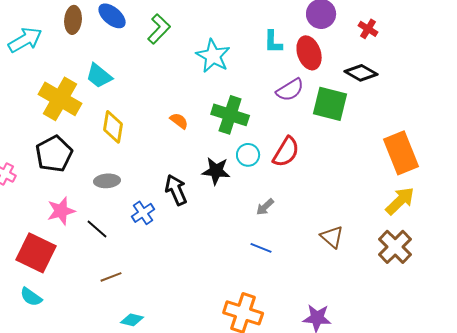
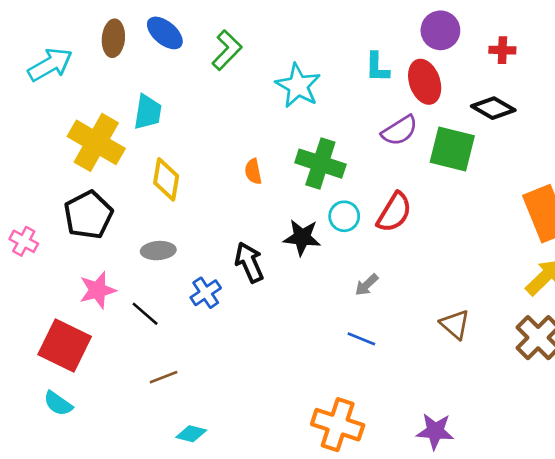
red cross: (368, 29) -> (502, 50), turned -30
cyan trapezoid: (99, 76) -> (148, 112), turned -120
orange semicircle: (179, 121) -> (253, 171), turned -138

